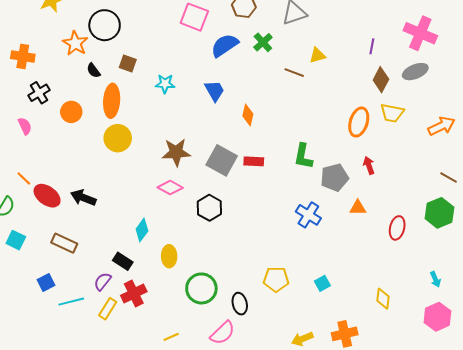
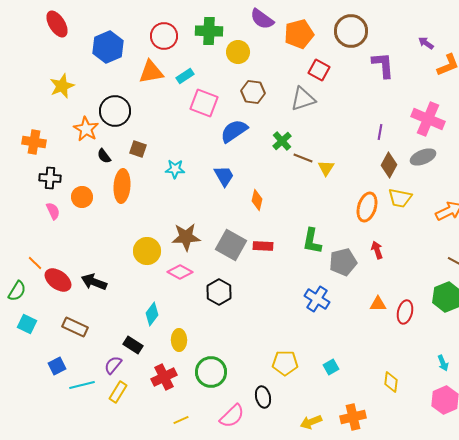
green cross: (263, 42) -> (282, 141), moved
yellow triangle: (317, 55) -> (326, 168), moved, turned -42
black cross: (39, 93) -> (50, 178), turned 35
pink semicircle: (25, 126) -> (53, 211), moved
yellow circle: (118, 138) -> (147, 251), moved
orange triangle: (358, 208) -> (378, 304), moved
red cross: (134, 294) -> (164, 377), moved
black ellipse: (240, 304) -> (263, 397), moved

